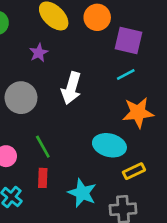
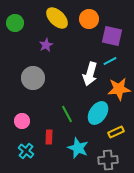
white arrow: (71, 88) -> (90, 74), moved
cyan ellipse: (109, 145) -> (98, 113), turned -70
green line: (43, 147) -> (67, 114), moved

